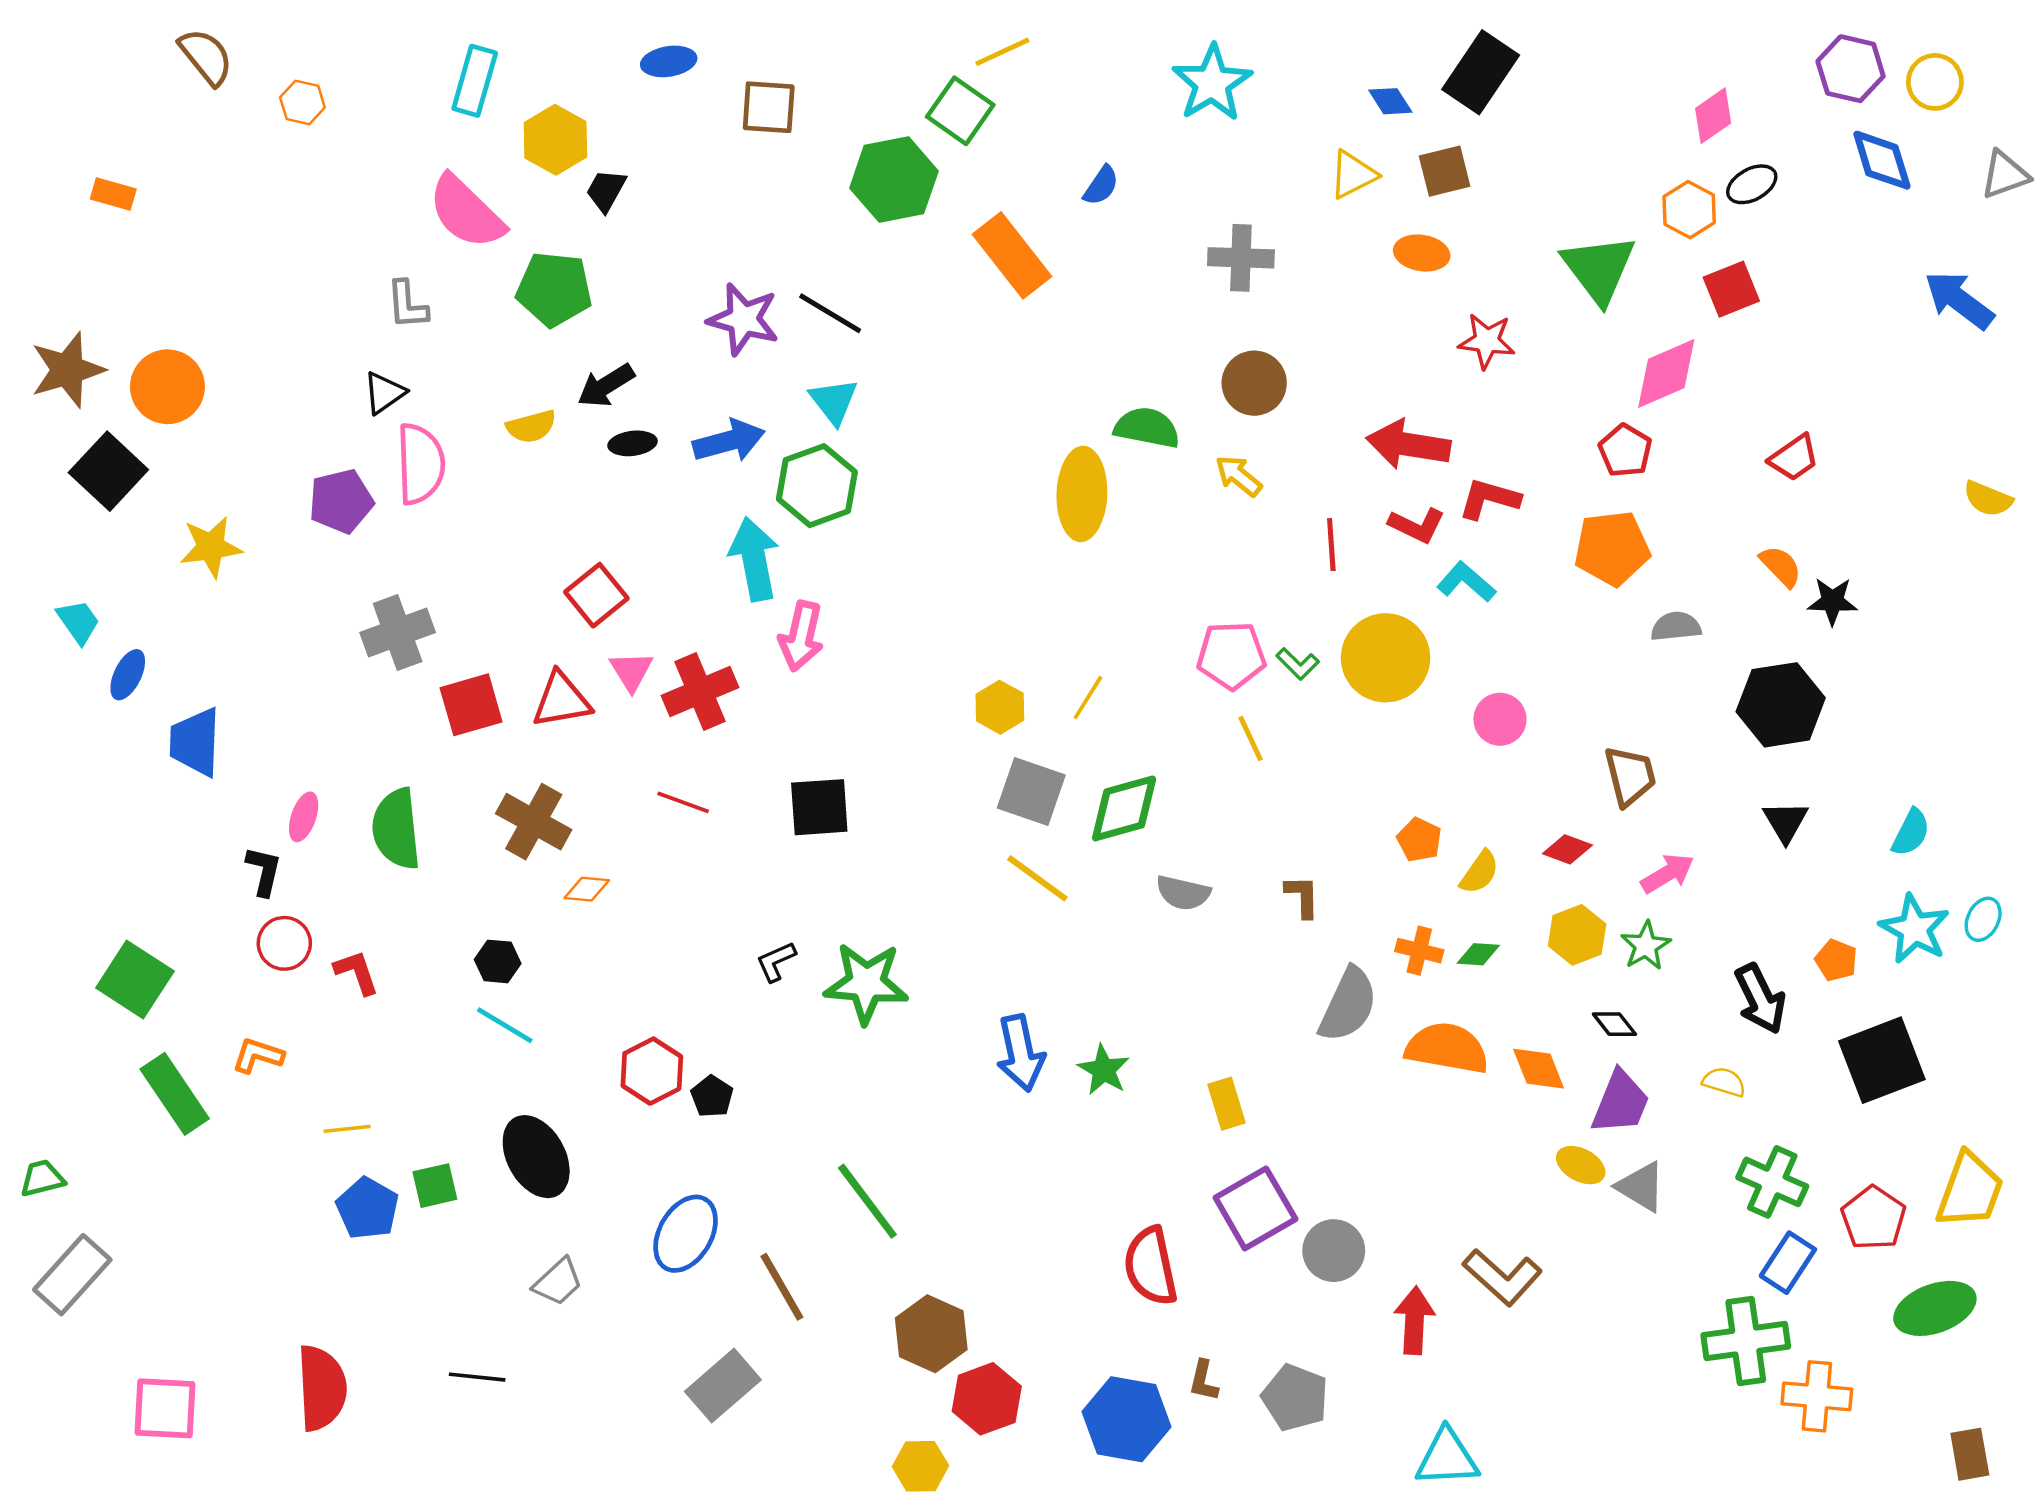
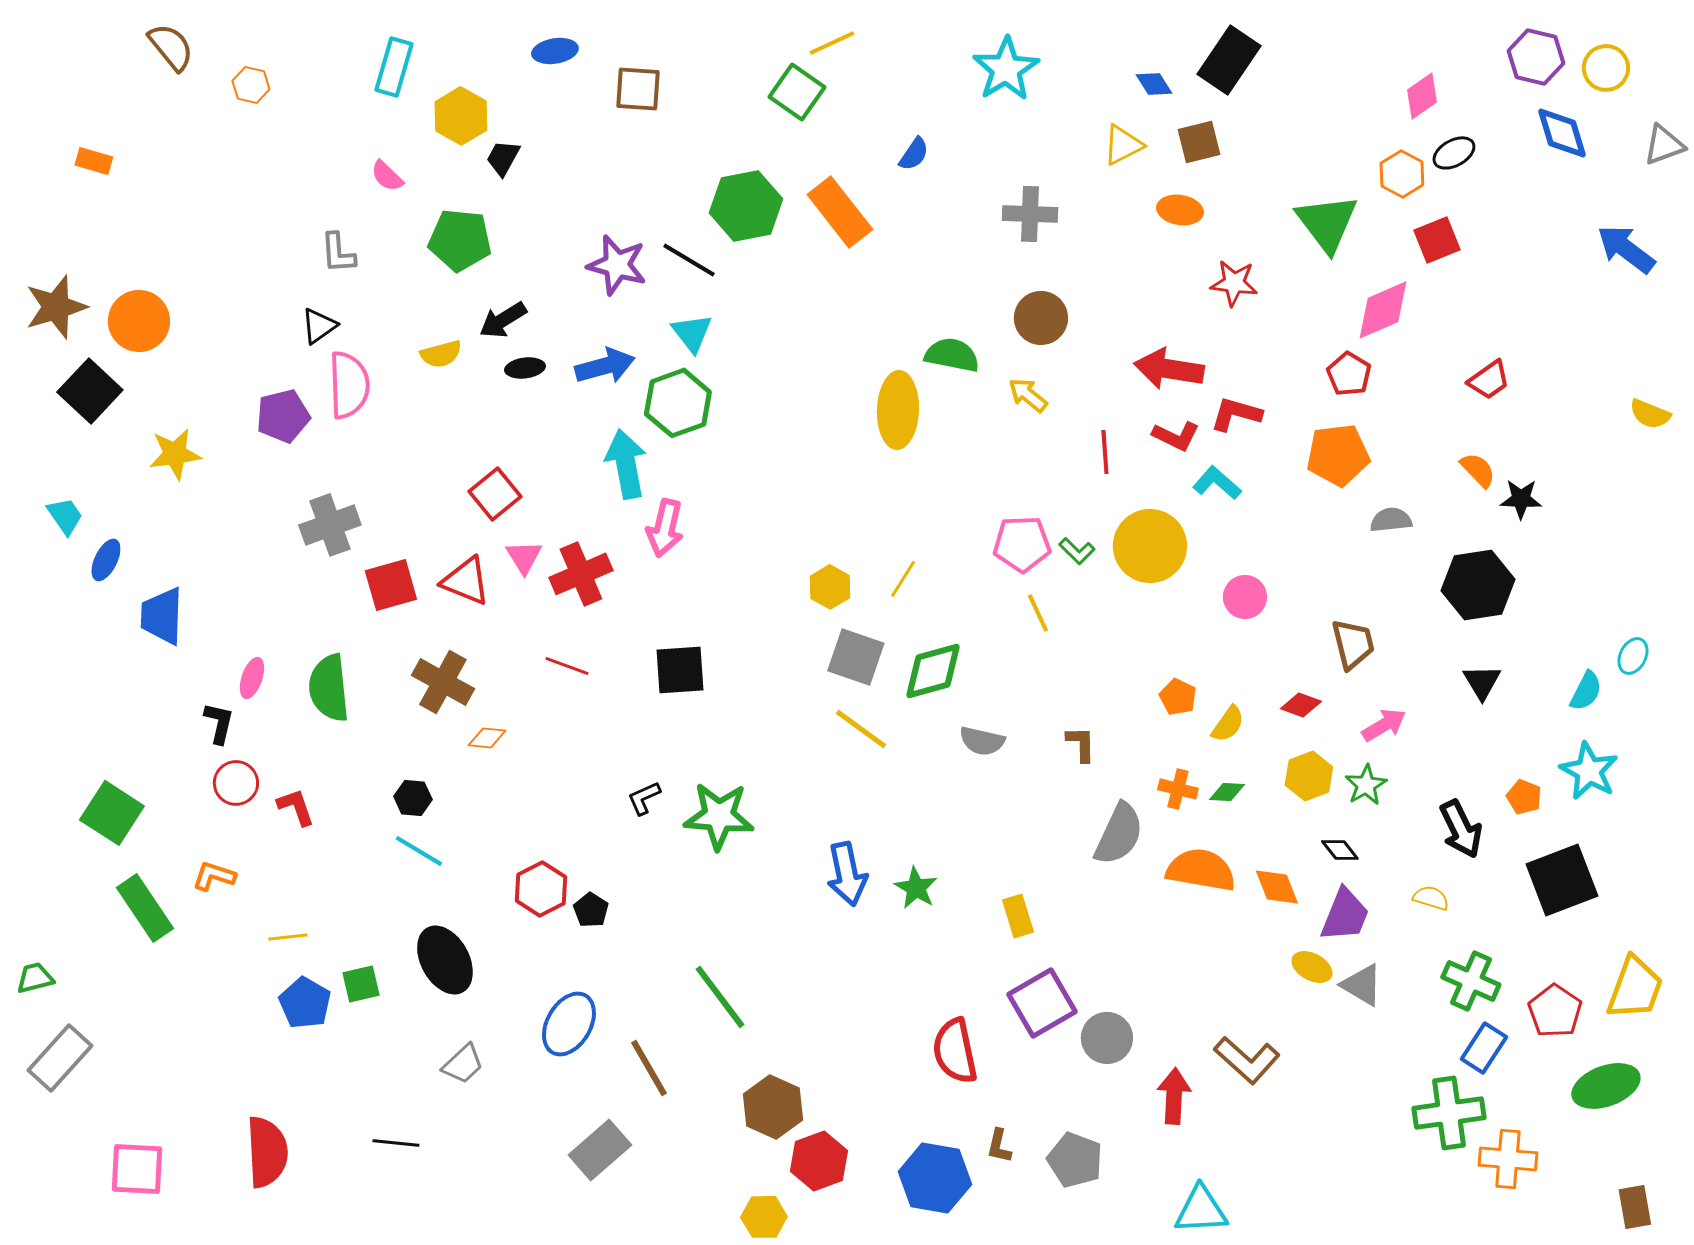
green hexagon: (894, 180) -> (746, 206), moved
pink semicircle: (466, 212) -> (387, 176), size x0.5
red triangle: (561, 700) -> (466, 581), turned 32
cyan ellipse: (1983, 919) -> (1633, 656), moved

